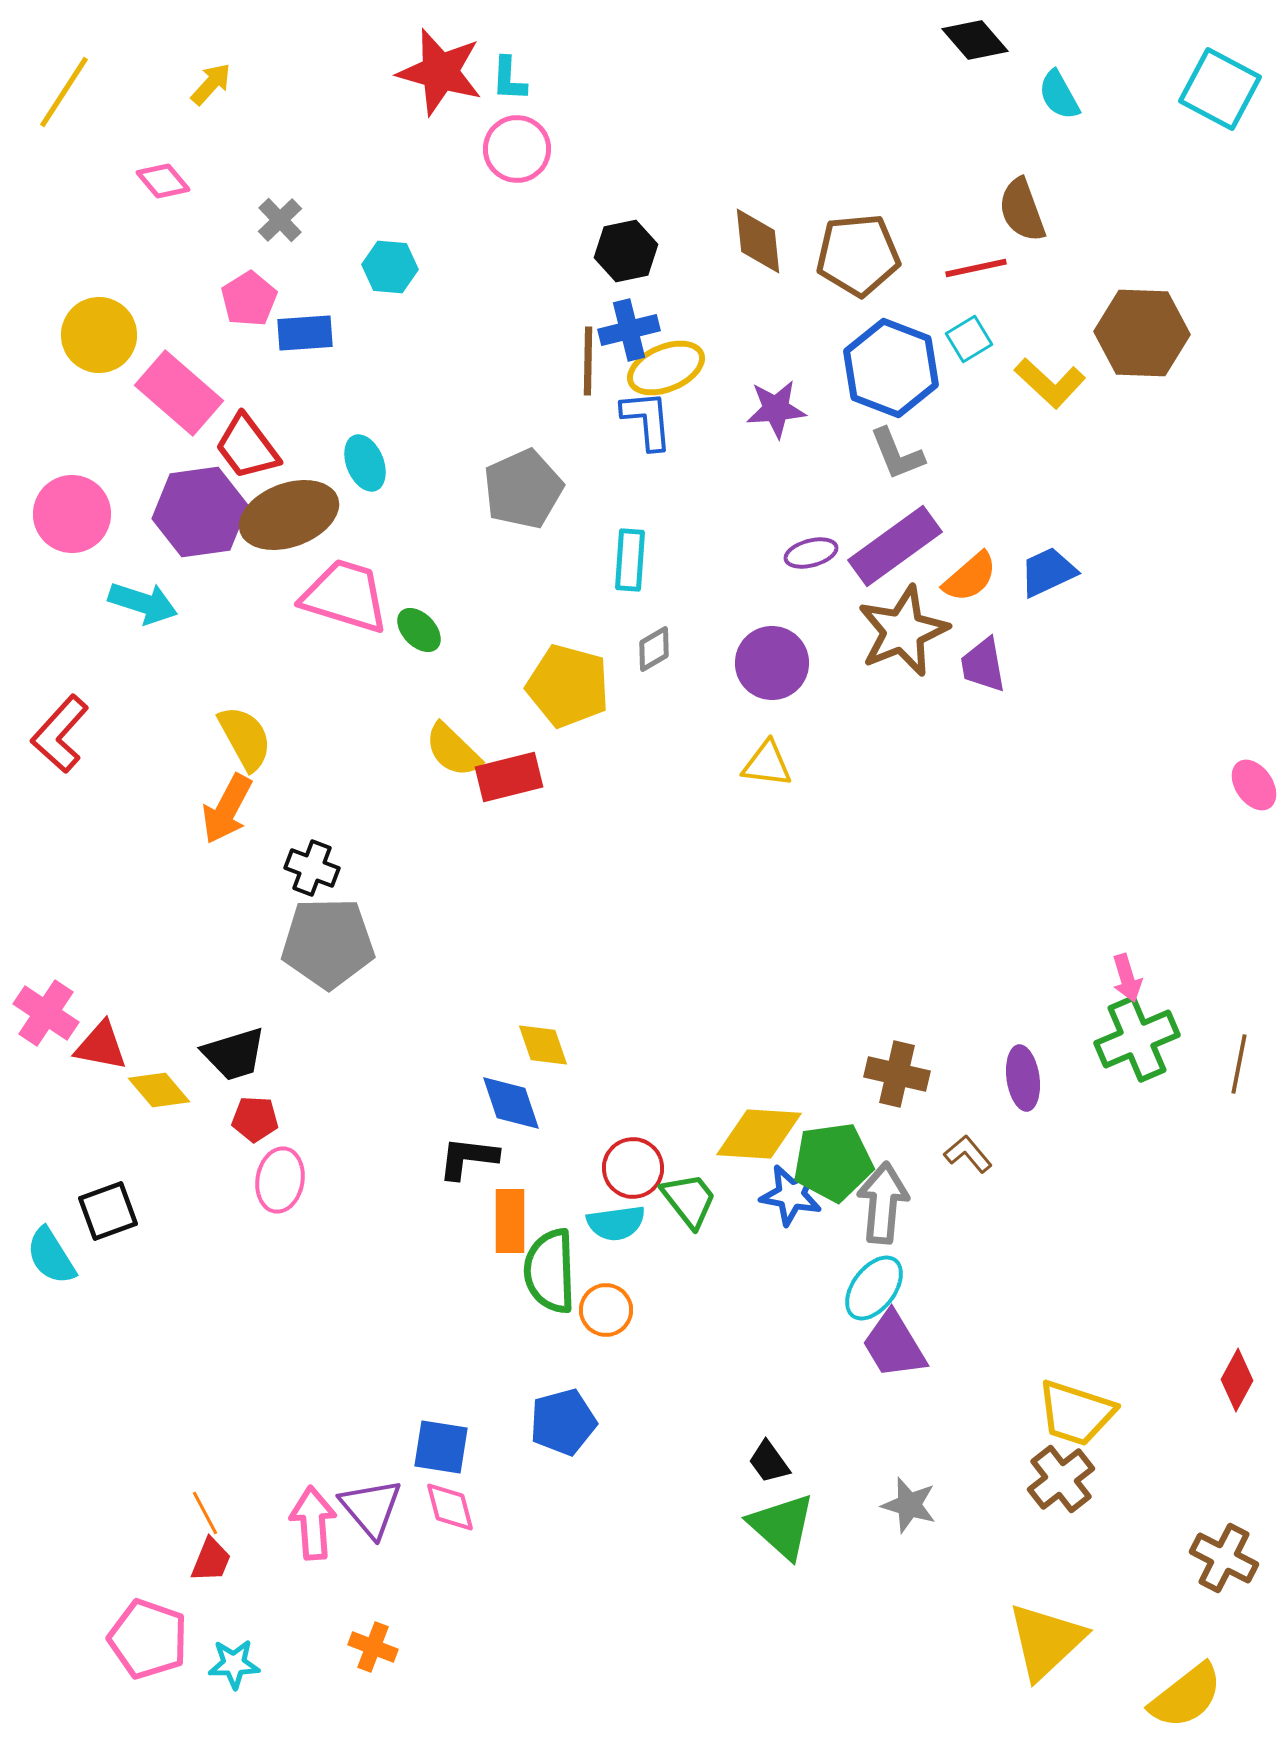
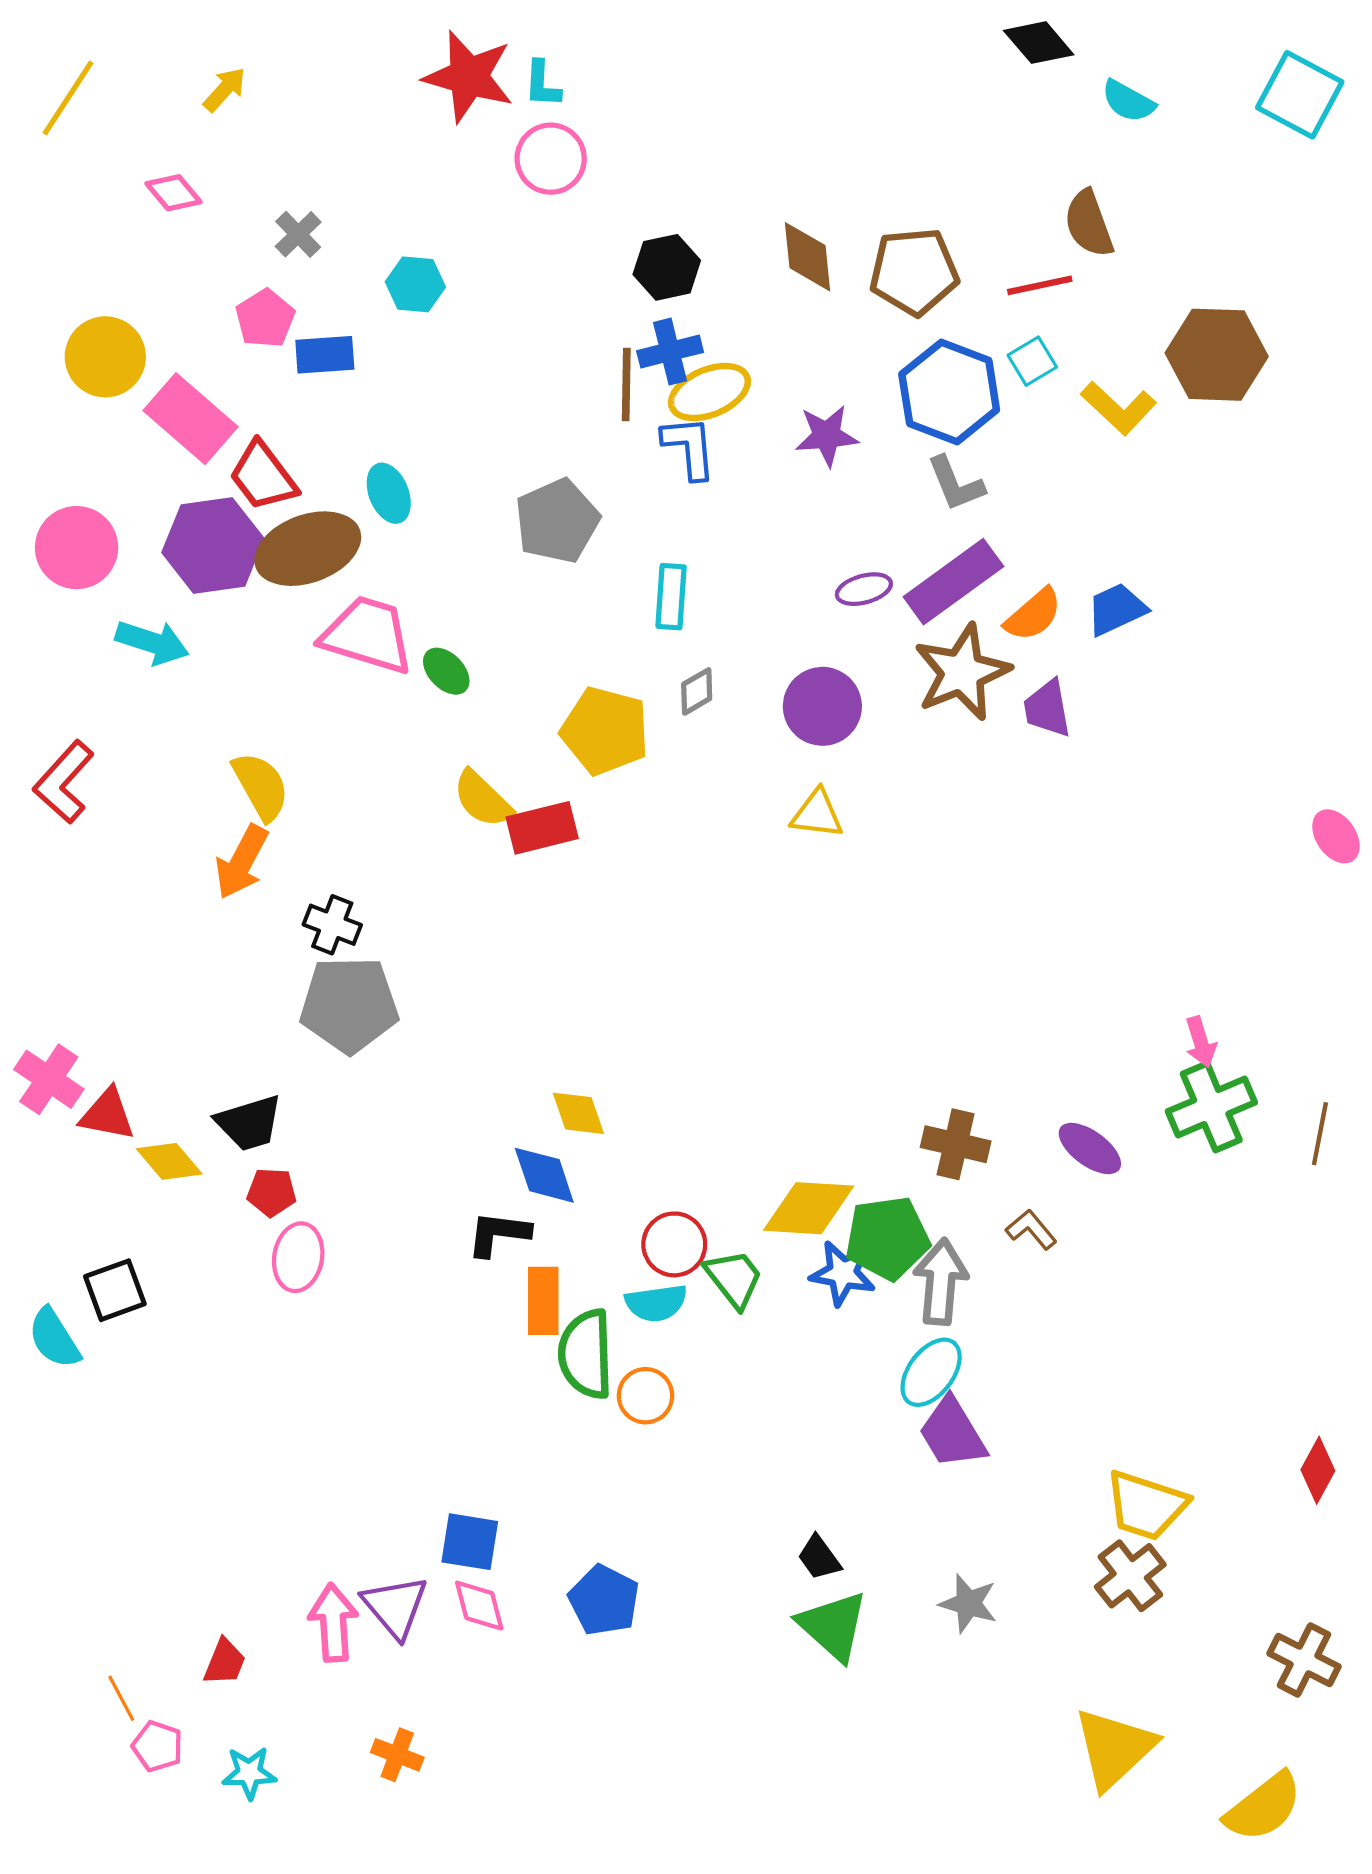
cyan semicircle: (1059, 95) -> (1128, 101), turned -32
purple ellipse: (1023, 1078) -> (1090, 1149), turned -46
blue pentagon: (563, 1422) -> (604, 1600), moved, turned -30
orange line: (205, 1513) -> (121, 1698), moved
pink pentagon: (148, 1639) -> (158, 1746), size x0.6

